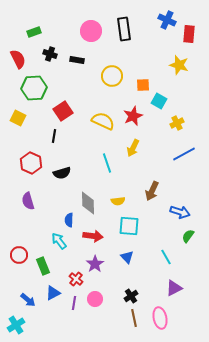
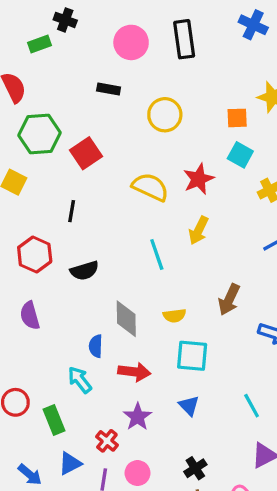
black cross: (50, 54) -> (65, 20), moved
orange square: (143, 85) -> (237, 118), moved
red square: (63, 111) -> (86, 153), moved

